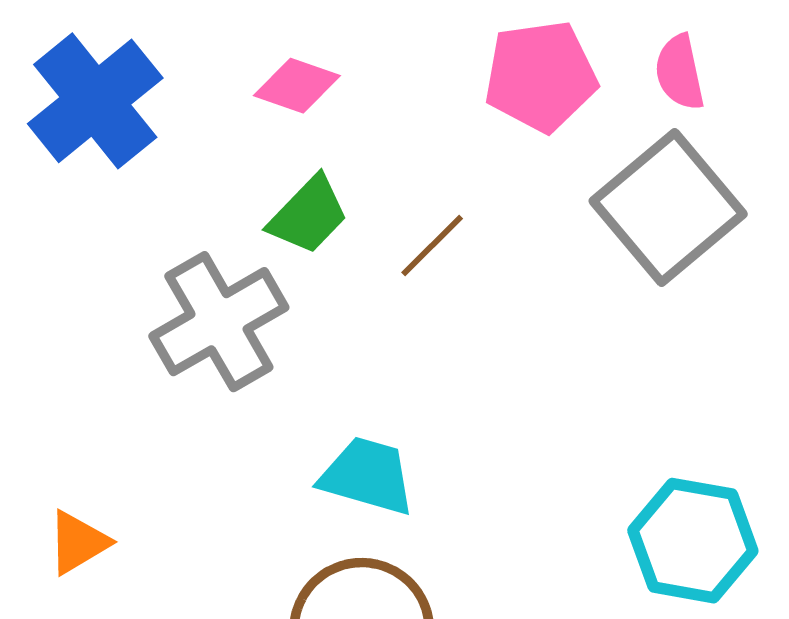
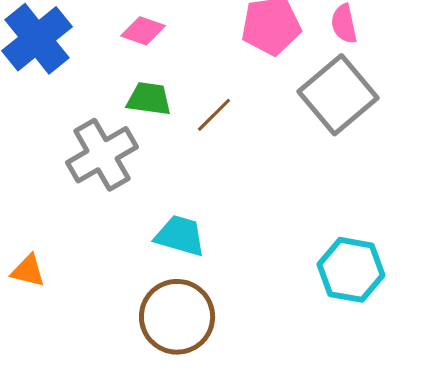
green trapezoid: (308, 215) -> (149, 99), turned -126
orange triangle: (78, 542) -> (28, 271), turned 45

